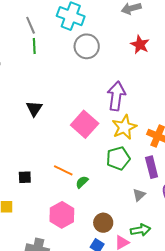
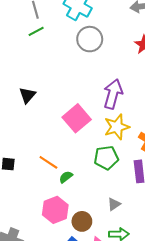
green line: (34, 46) -> (36, 31), turned 56
gray triangle: (139, 195) -> (114, 204), moved
pink hexagon: (62, 215) -> (55, 210), moved

